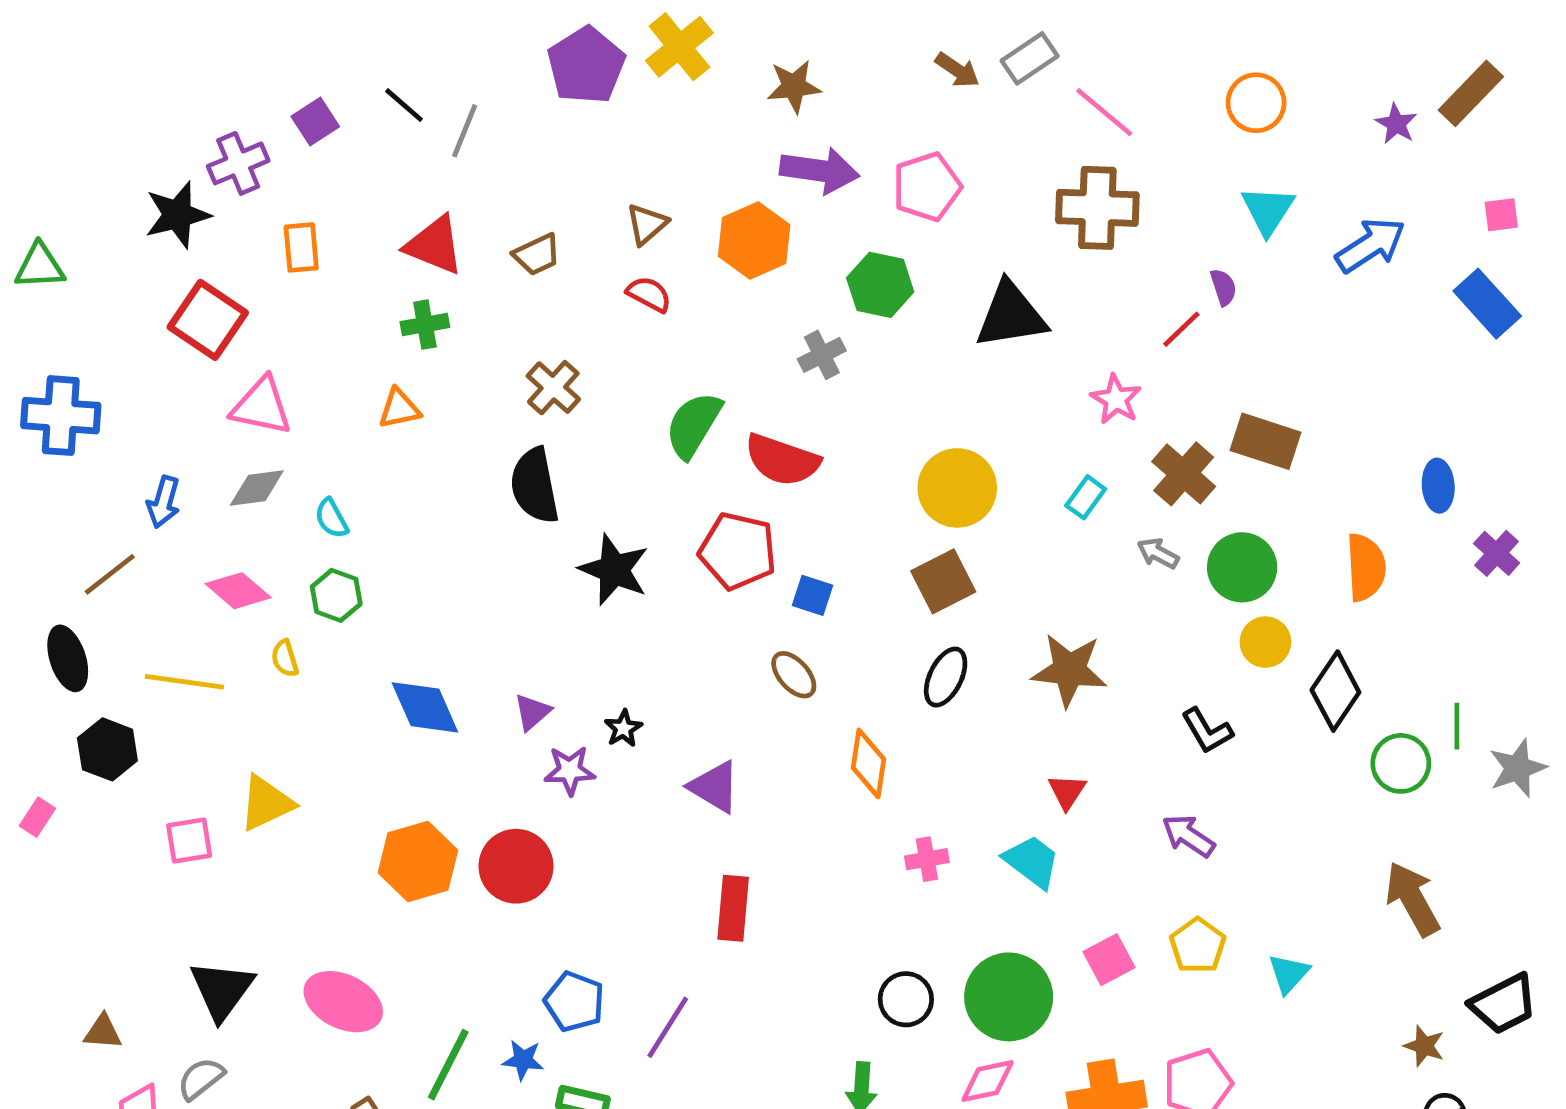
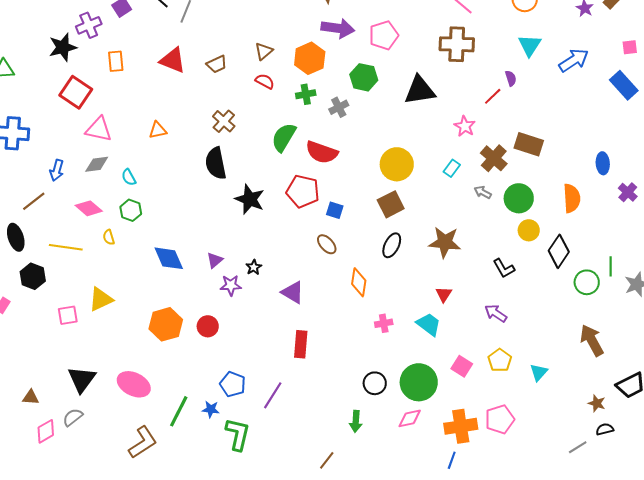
green cross: (425, 325) -> (306, 94), moved
red circle: (516, 866) -> (208, 326), size x0.7
pink square: (1109, 960) -> (462, 366), turned -30

